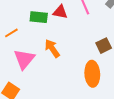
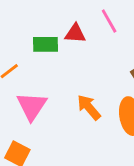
orange arrow: (52, 48) -> (89, 107), moved

